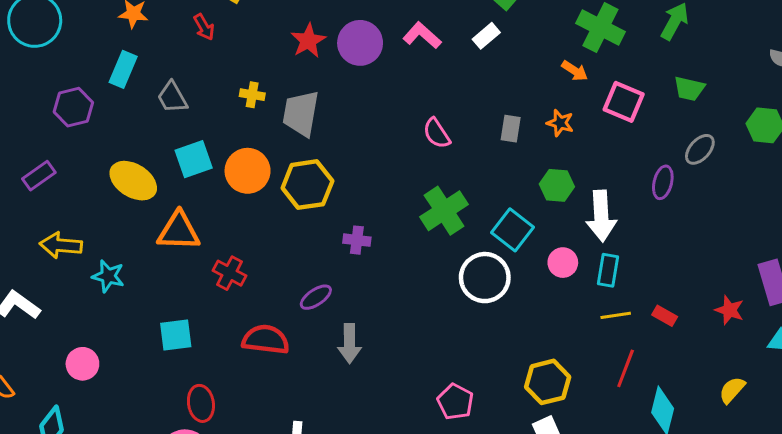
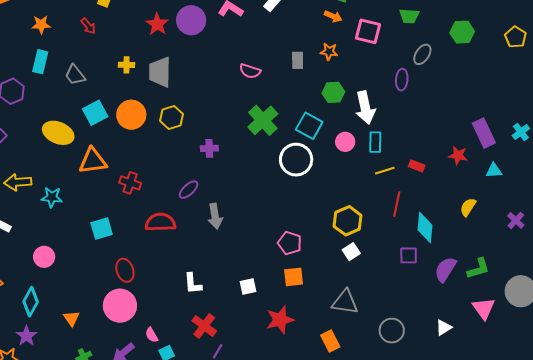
pink semicircle: (437, 133) -> (250, 71), turned -30
yellow hexagon: (307, 185) -> (172, 117), size x0.7

